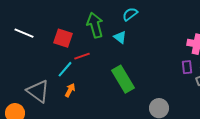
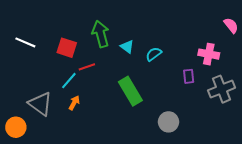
cyan semicircle: (130, 14) -> (154, 54), moved
purple rectangle: (187, 67) -> (189, 76), moved

